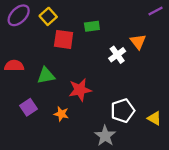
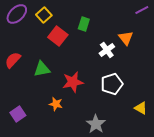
green rectangle: (92, 26) -> (84, 24), turned -64
red square: (64, 39) -> (58, 36), turned 30
red semicircle: (14, 66) -> (13, 60), turned -48
purple square: (28, 107) -> (18, 114), moved
white pentagon: (123, 111) -> (112, 84), moved

